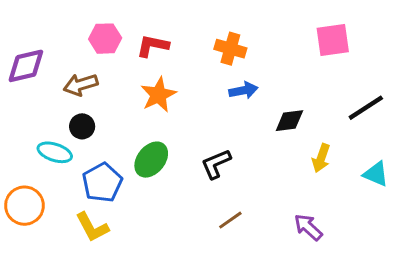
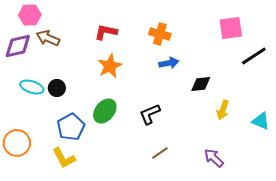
pink hexagon: (105, 39) -> (30, 15), moved
brown arrow: (81, 85) -> (48, 38), moved, turned 40
black line: (366, 108) -> (254, 56), moved
cyan ellipse: (55, 152) -> (32, 87), moved

